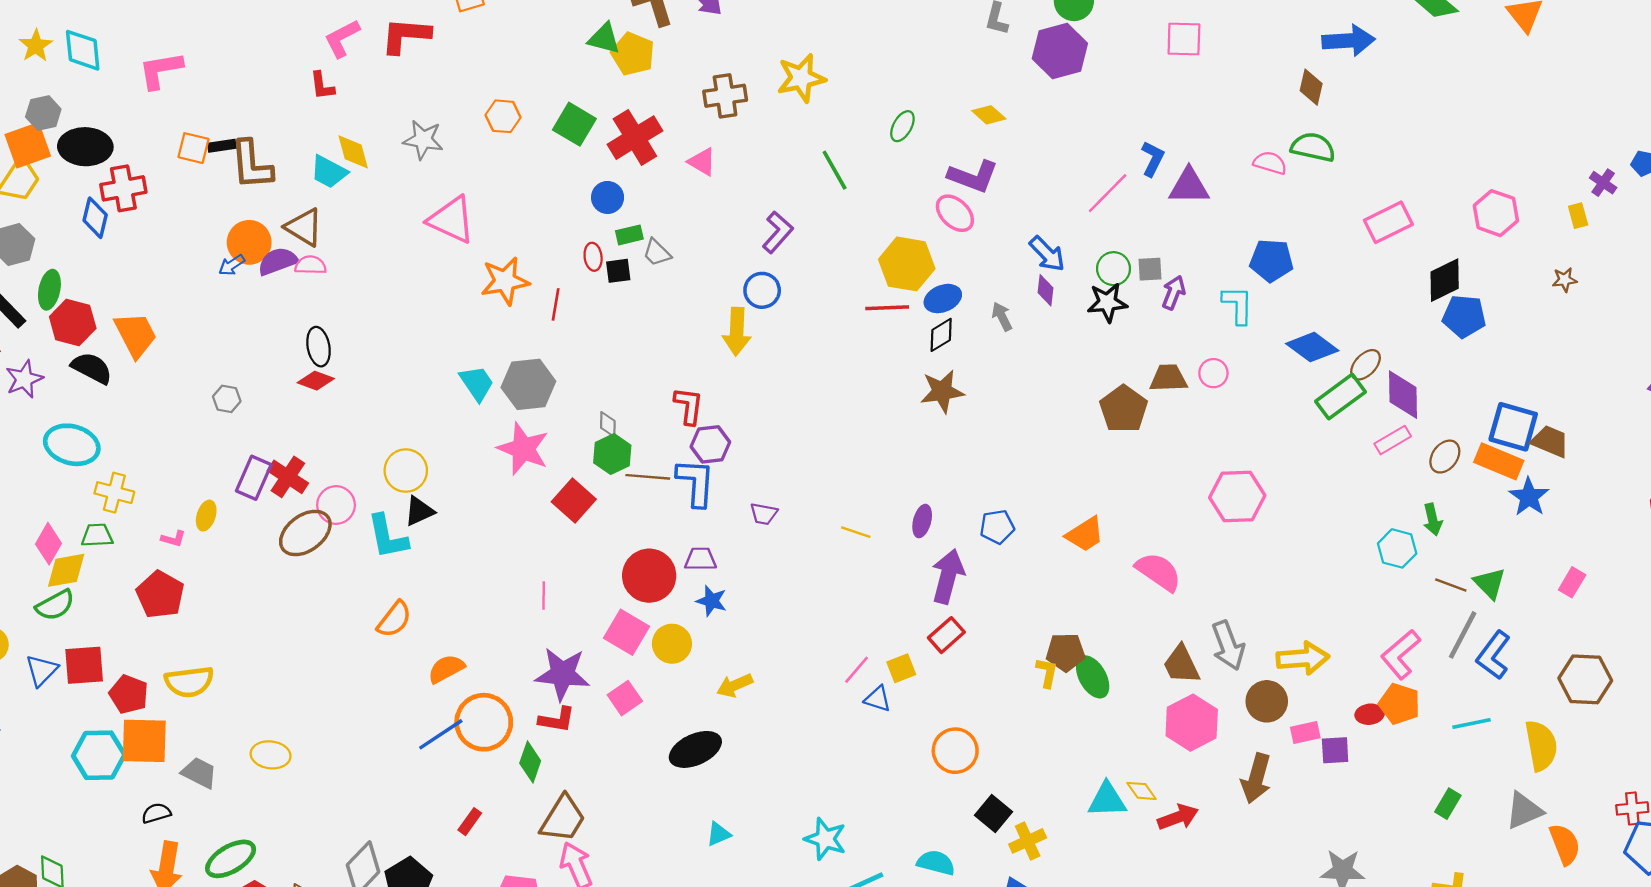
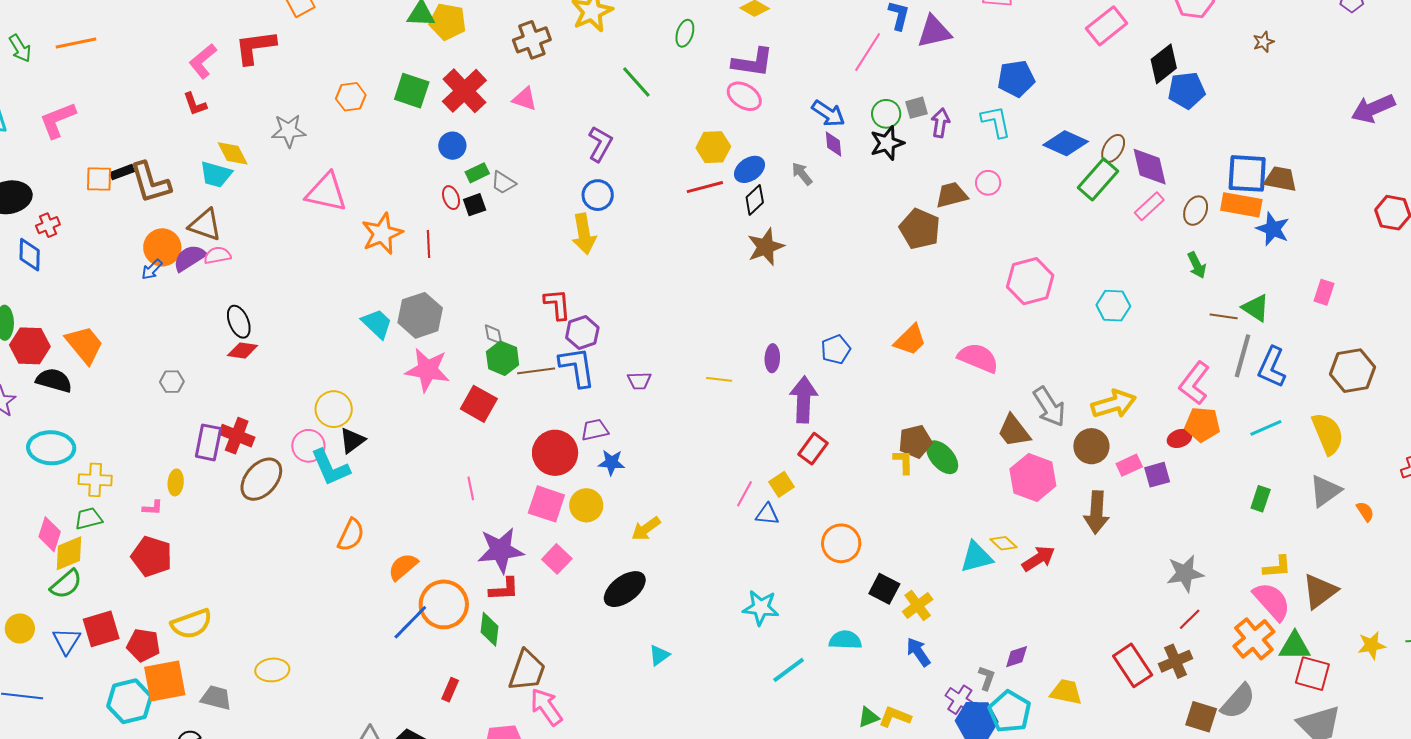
red cross: (123, 188) -> (48, 225), size x0.6
yellow hexagon: (907, 264) -> (713, 147), size x0.7
pink circle: (336, 505) -> (308, 446), moved
cyan hexagon: (1397, 548) -> (1113, 306), moved
cyan star: (825, 839) -> (761, 608), moved
orange semicircle: (1565, 844) -> (1365, 511), size x0.6

